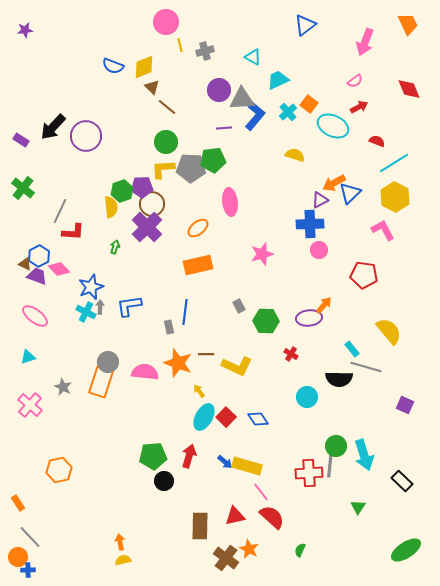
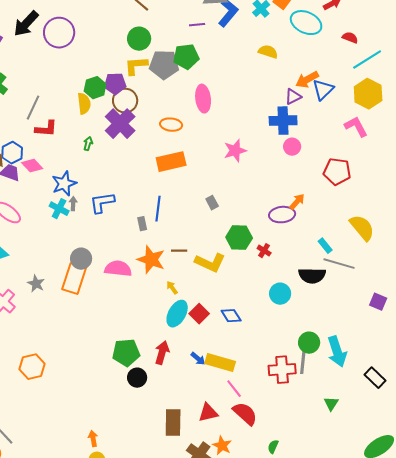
orange ellipse: (198, 228) -> (171, 125), turned 45
green hexagon: (266, 321) -> (239, 238), moved

